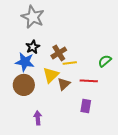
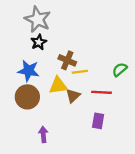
black star: (33, 47) -> (39, 42), moved
brown cross: (59, 53) -> (67, 60), turned -35
yellow triangle: (51, 75) -> (58, 85), turned 36

